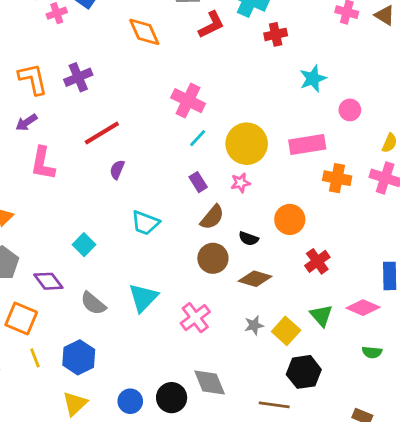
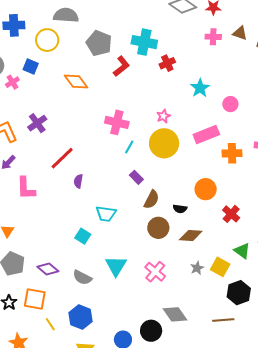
pink star: (241, 183) -> (163, 116), moved
cyan square: (84, 245) -> (83, 236), moved

